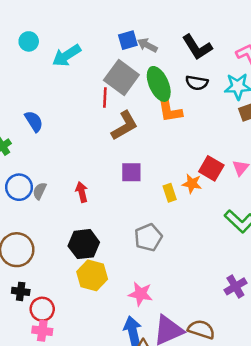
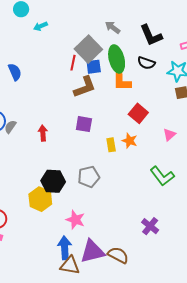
blue square: (128, 40) -> (94, 67), moved
cyan arrow: (67, 56) -> (40, 26), moved, size x0.6
red square: (211, 168) -> (138, 113), moved
black hexagon: (84, 244) -> (53, 181), moved
purple cross: (235, 286) -> (150, 226), turned -30

